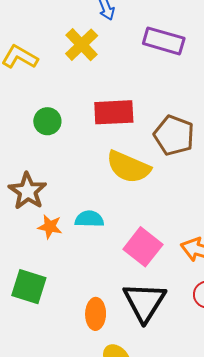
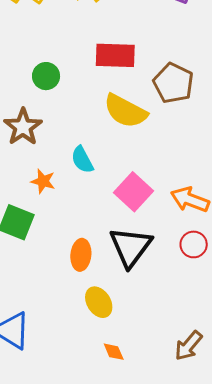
green circle: (47, 121) -> (46, 76), moved
cyan semicircle: (89, 219) -> (82, 160), turned -124
orange star: (50, 227) -> (43, 181), moved

